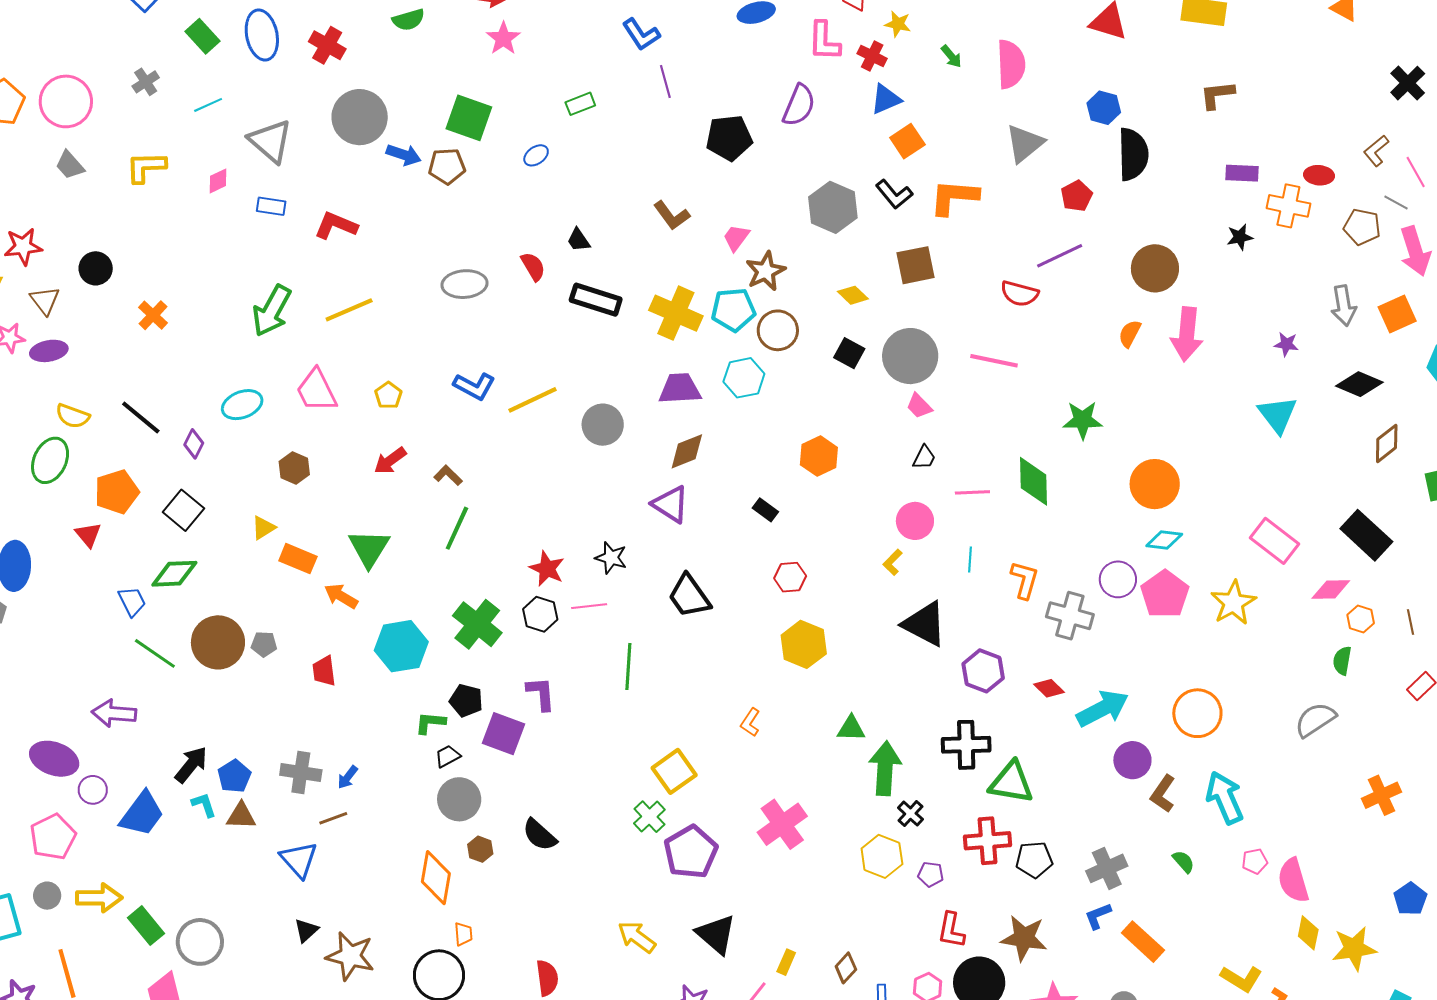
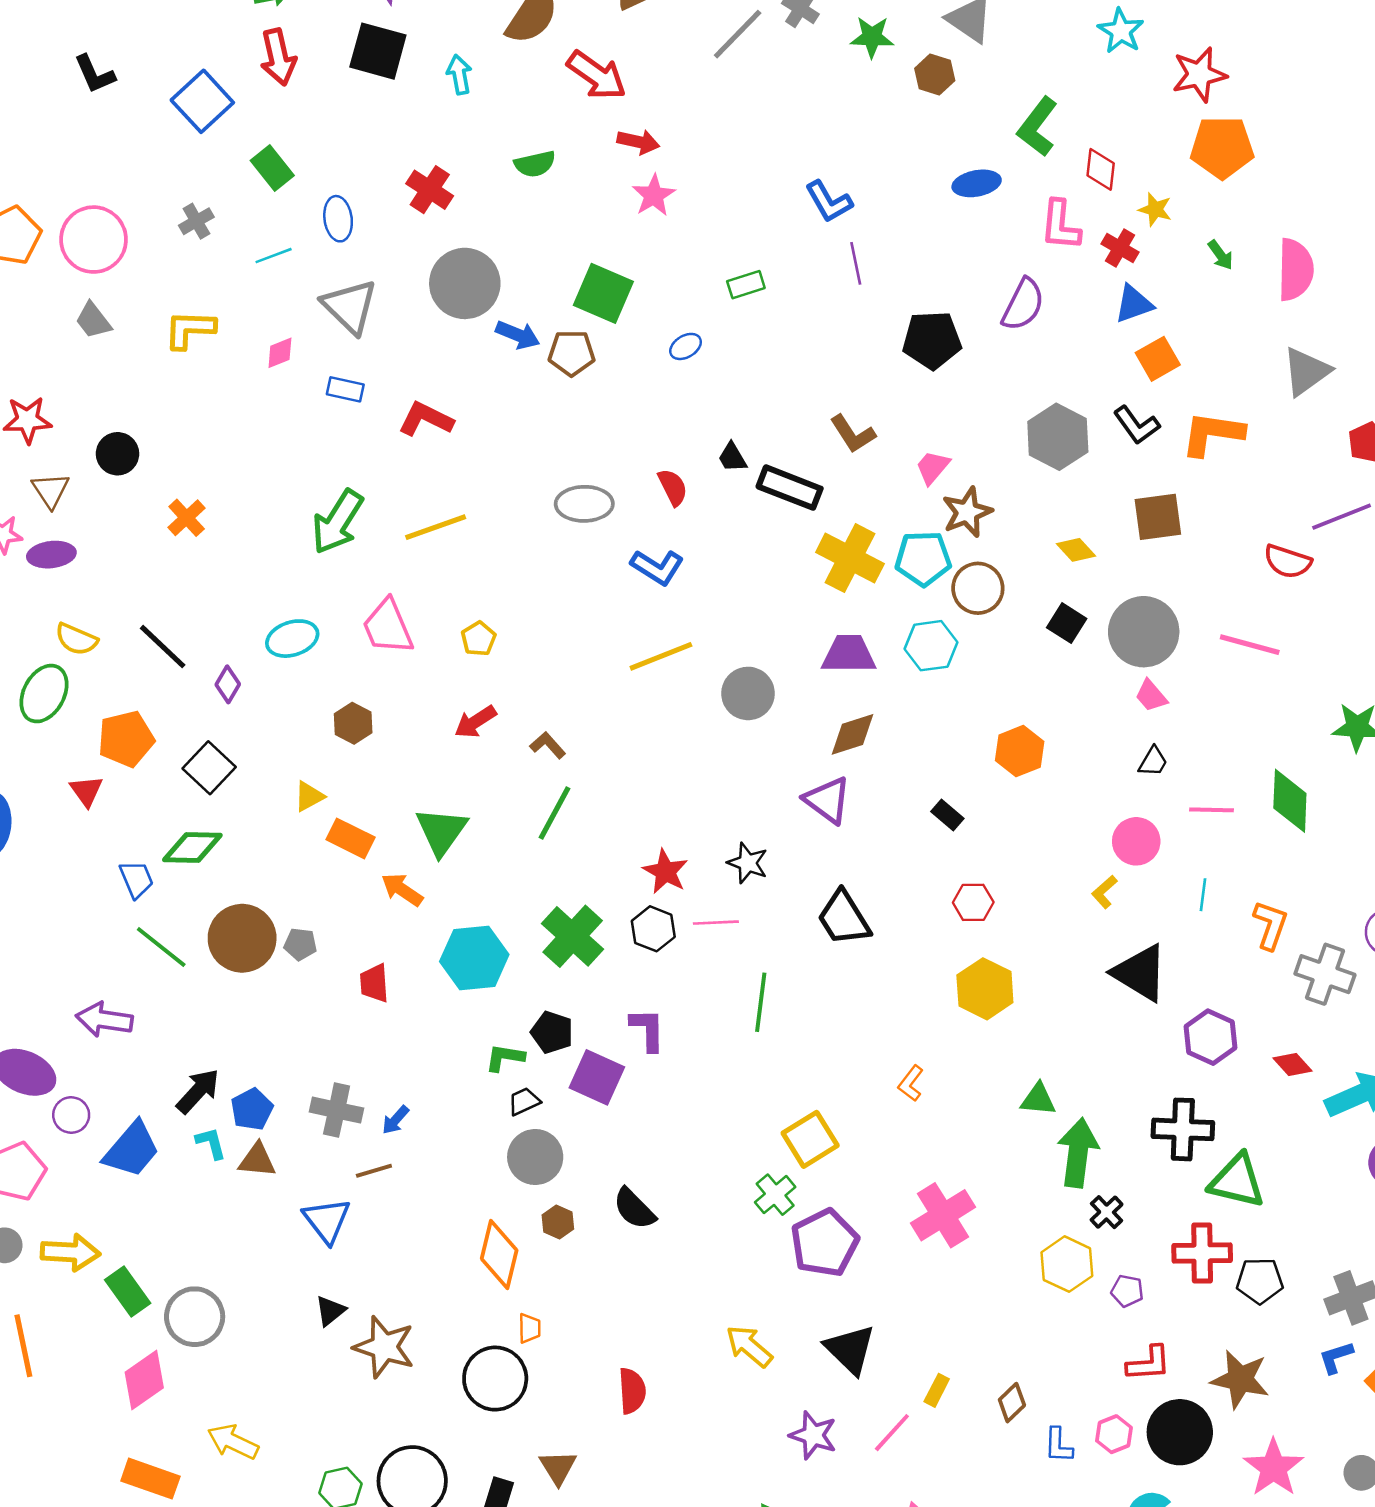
blue ellipse: (262, 35) -> (338, 219), moved, size x0.7
black rectangle: (596, 300) -> (790, 488), moved
blue L-shape: (474, 386) -> (657, 567), moved
red L-shape: (951, 930) -> (1149, 1363), turned -108

